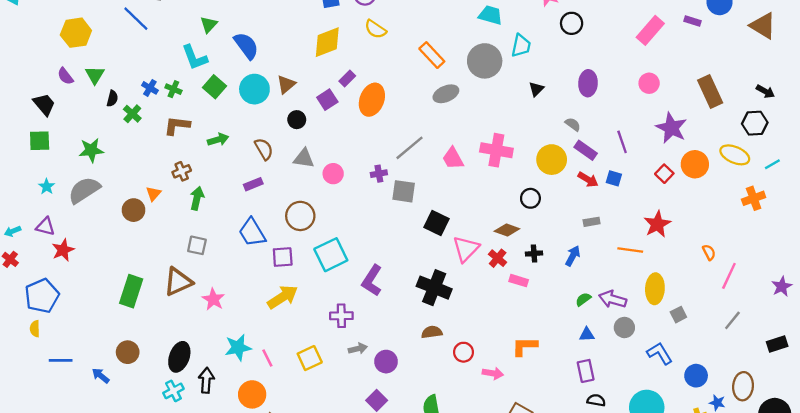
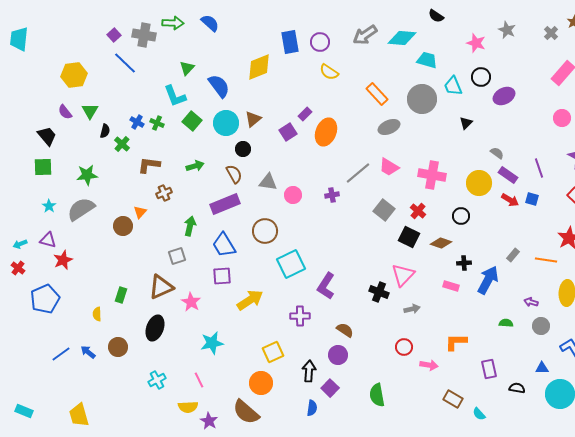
black circle: (572, 23) -> (481, 77), moved
yellow diamond: (327, 42) -> (259, 67), moved
cyan trapezoid: (521, 46) -> (453, 86), turned 145
purple ellipse: (588, 83) -> (504, 96), moved, turned 60
black circle: (297, 120) -> (243, 149), moved
brown L-shape: (177, 126) -> (149, 165), moved
pink trapezoid: (453, 158) -> (389, 167), moved, turned -30
purple rectangle: (253, 184) -> (225, 204), size x1.8
gray square: (404, 191) -> (384, 210), moved, turned 30
green arrow: (197, 198) -> (190, 226), moved
gray rectangle: (592, 222) -> (513, 255), moved, turned -40
black square: (437, 223) -> (409, 237), moved
gray square: (197, 245) -> (177, 256), turned -30
pink triangle: (466, 249) -> (403, 275), moved
blue arrow: (573, 256) -> (488, 280), moved, size x1.6
purple square: (283, 257) -> (222, 276), moved
red cross: (498, 258) -> (418, 211), moved
black cross: (434, 288) -> (379, 292), size x0.7
green rectangle: (131, 291) -> (121, 295), size x0.6
green semicircle: (583, 299) -> (506, 323), moved, turned 40
purple arrow: (613, 299) -> (531, 302), size x0.6
yellow semicircle: (35, 329) -> (97, 314), moved
brown semicircle: (432, 332) -> (345, 330), moved, turned 42
blue triangle: (587, 335) -> (542, 368), moved
gray arrow: (358, 349) -> (412, 309), moved
black ellipse: (179, 357) -> (155, 328), moved
pink line: (267, 358) -> (199, 380), moved
blue line: (61, 360) -> (61, 354), turned -36
purple rectangle: (586, 371) -> (489, 369), moved
blue arrow: (101, 376) -> (88, 352), moved
black arrow: (206, 380) -> (309, 371), moved
orange circle: (252, 394) -> (261, 383), moved

